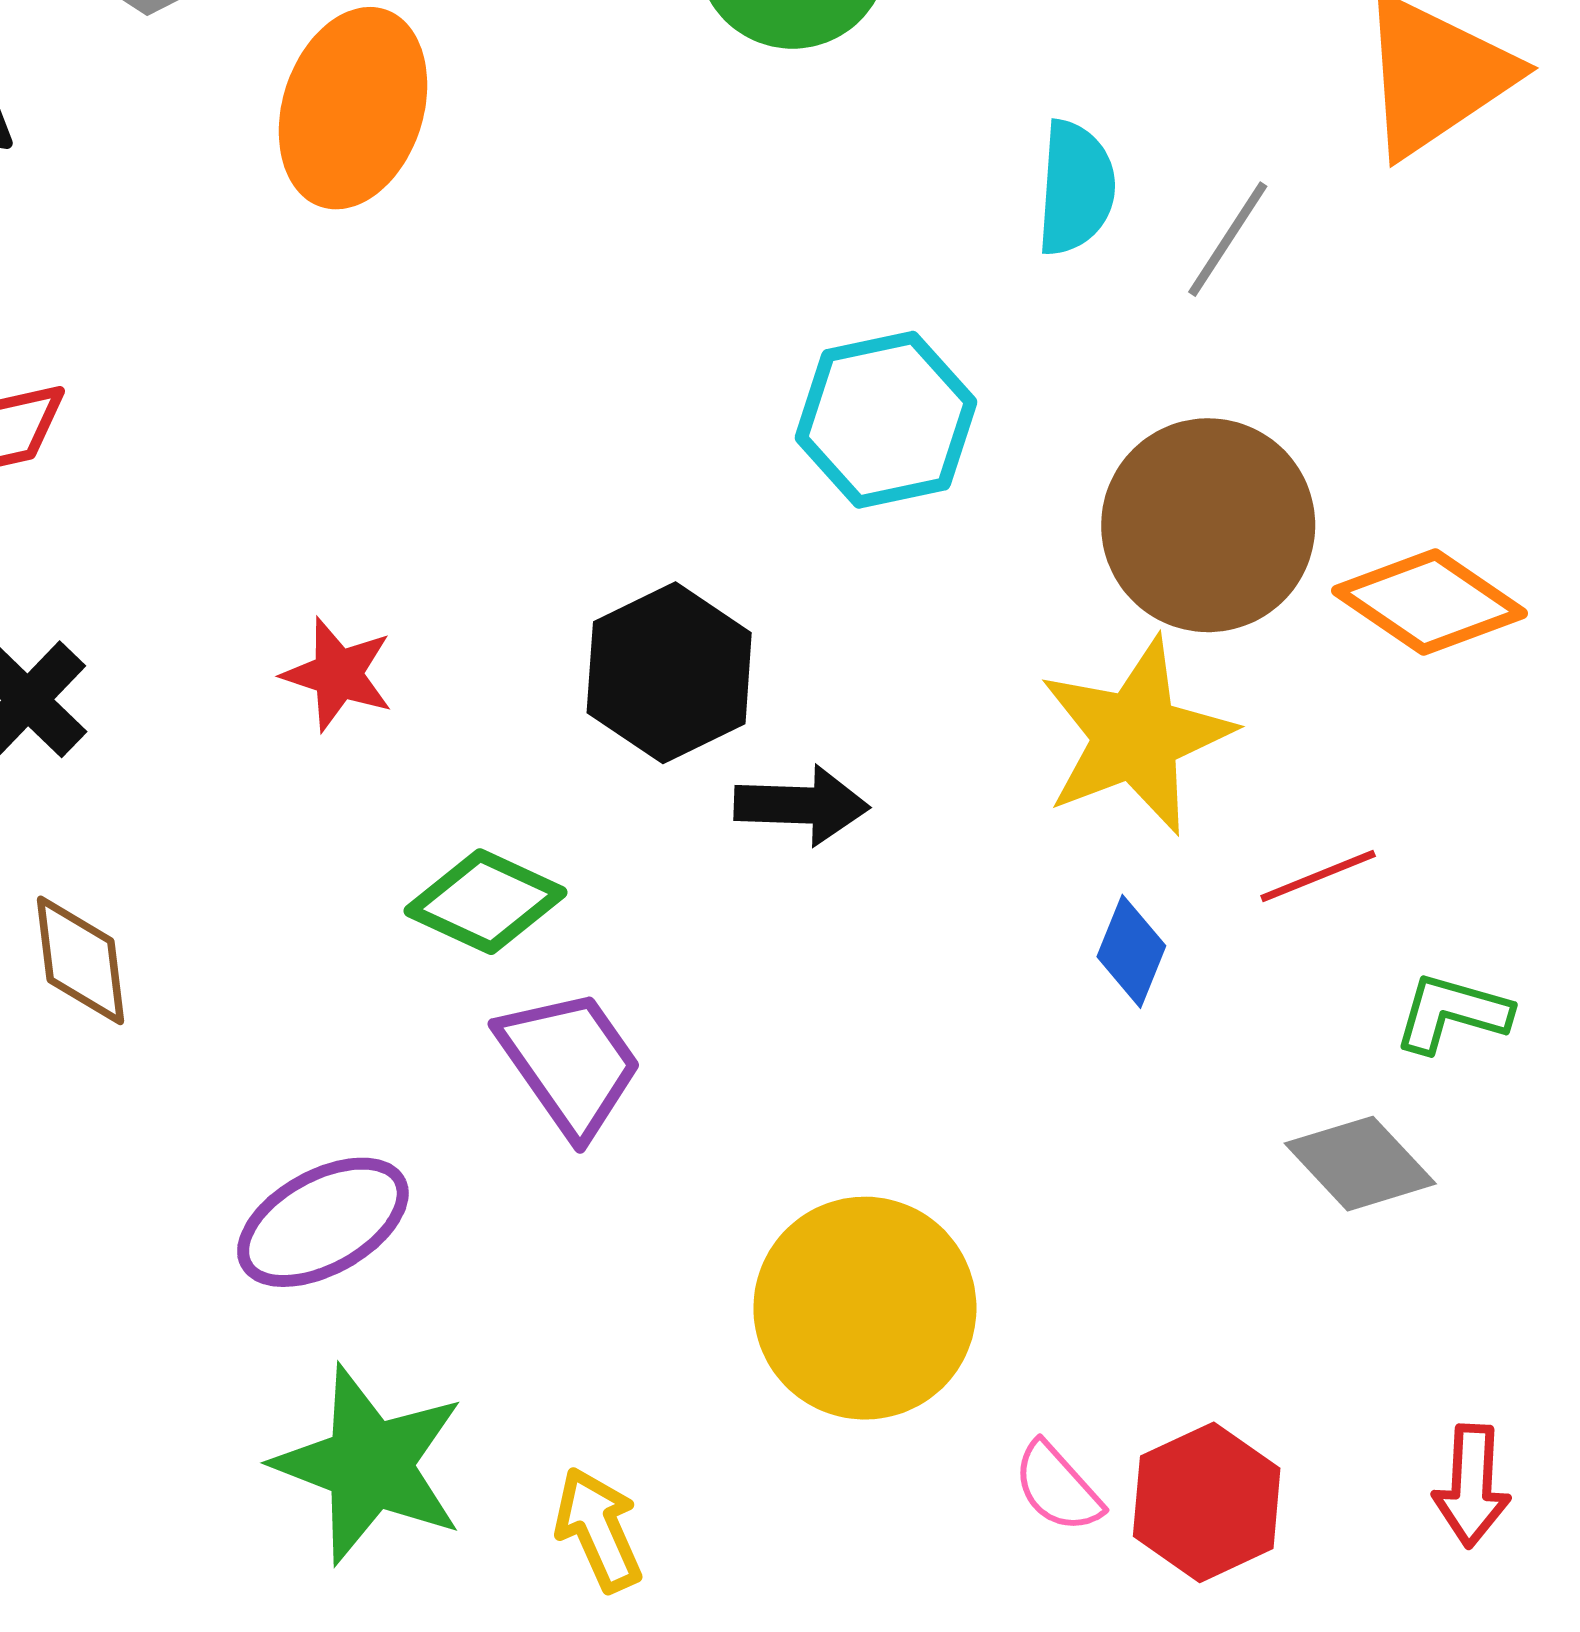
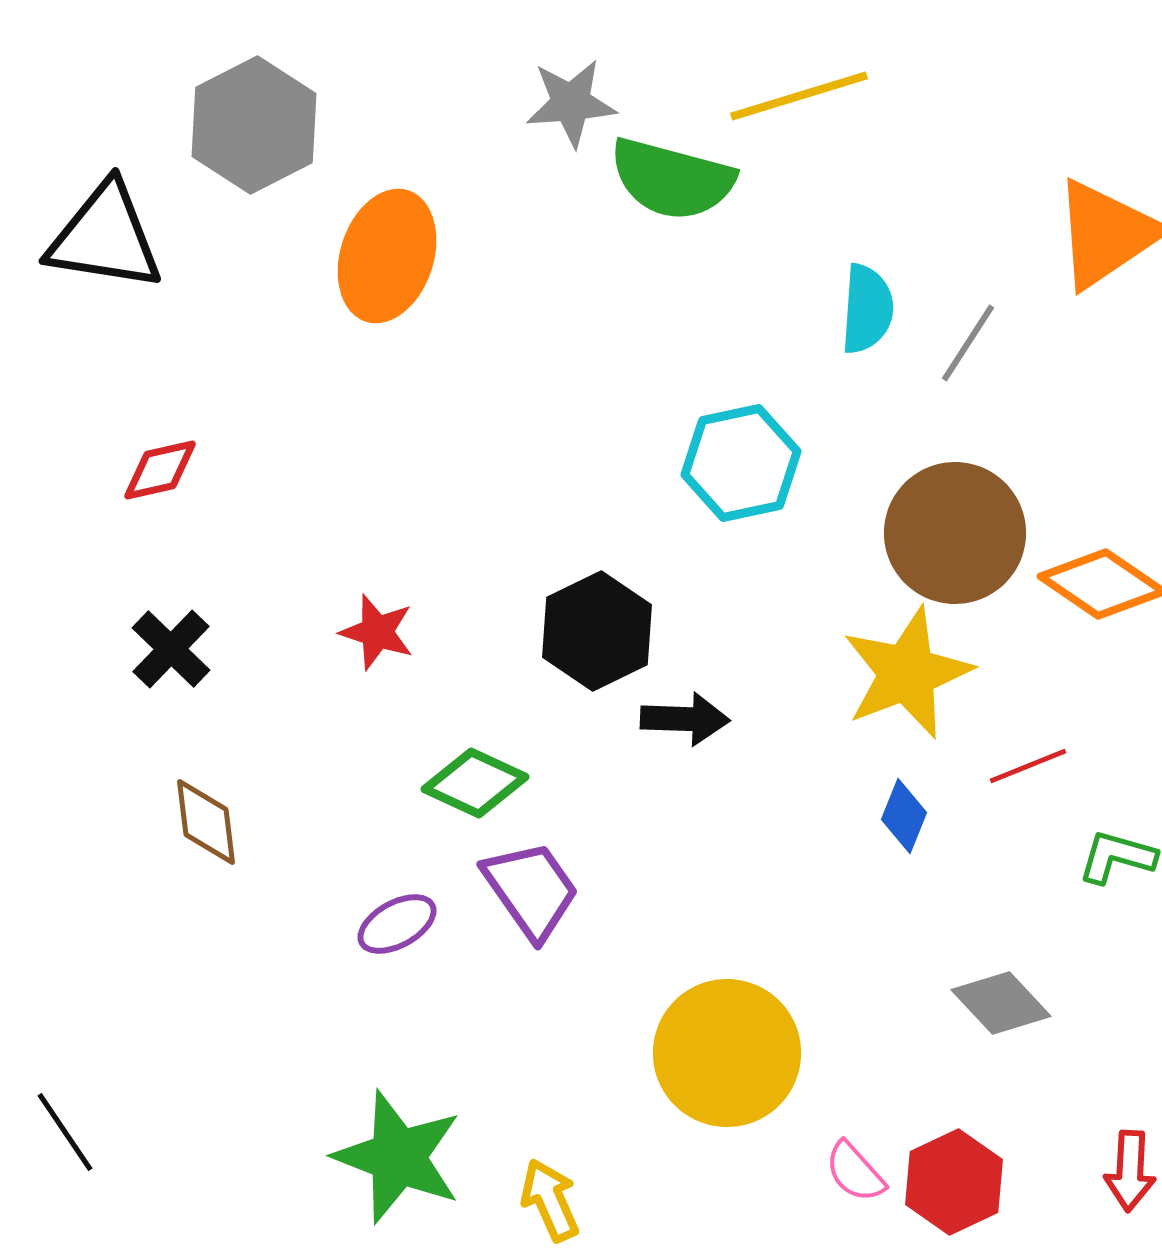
gray diamond: (1360, 1164) -> (1001, 1003), moved
purple ellipse: (323, 1222) -> (397, 924), moved, size x0.7

